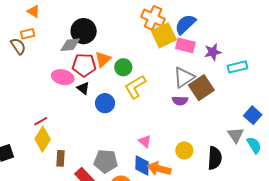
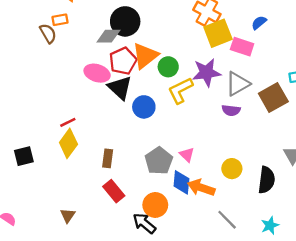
blue semicircle: (185, 24) -> (259, 23), moved, size x0.6
purple star: (213, 52) -> (206, 72), moved, size x1.4
orange triangle: (103, 59) -> (145, 56), size x1.4
red pentagon: (84, 65) -> (123, 61), turned -30
black triangle: (83, 88) -> (120, 88), size x1.6
brown square: (201, 88) -> (273, 97), moved
brown rectangle: (61, 158) -> (108, 158), moved
gray pentagon: (106, 161) -> (159, 161), moved, turned 30

